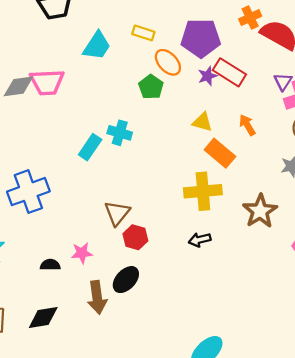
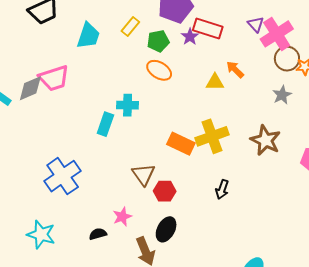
yellow rectangle: (143, 33) -> (130, 27), moved, turned -54
orange ellipse: (168, 62) -> (159, 70), moved
green pentagon: (151, 87) -> (158, 41), moved, turned -30
yellow triangle: (202, 122) -> (215, 82), moved
orange rectangle: (220, 153) -> (181, 144), moved
black arrow: (200, 240) -> (222, 189), moved, turned -42

